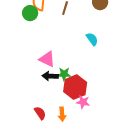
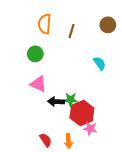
green circle: (30, 13) -> (35, 54), moved
pink triangle: (47, 59) -> (38, 84), moved

